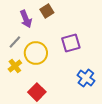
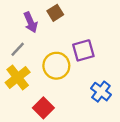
yellow circle: (36, 53) -> (56, 66), moved
yellow cross: (15, 66) -> (18, 77), size x1.5

